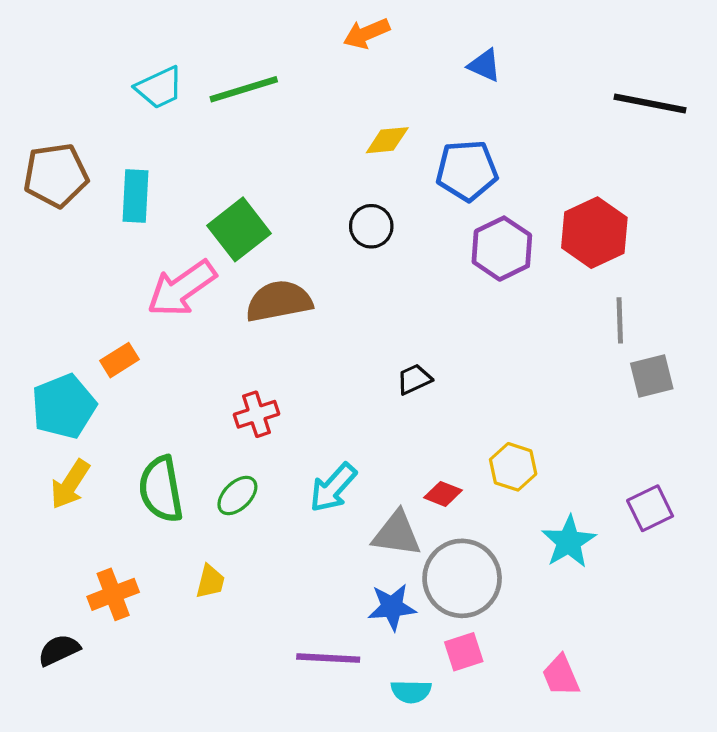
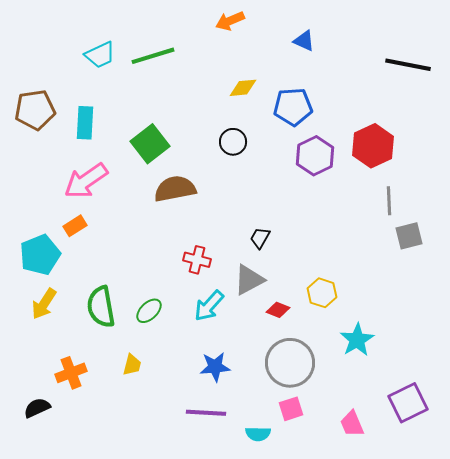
pink arrow: (182, 288) -> (86, 181), moved
black trapezoid: (414, 379) -> (260, 238), turned -35
red cross: (257, 414) -> (197, 260), moved, turned 32
purple square: (650, 508) -> (408, 403), moved, size x1.4
gray triangle: (397, 534) -> (249, 280), moved, turned -36
blue star: (392, 607) -> (215, 367), moved

